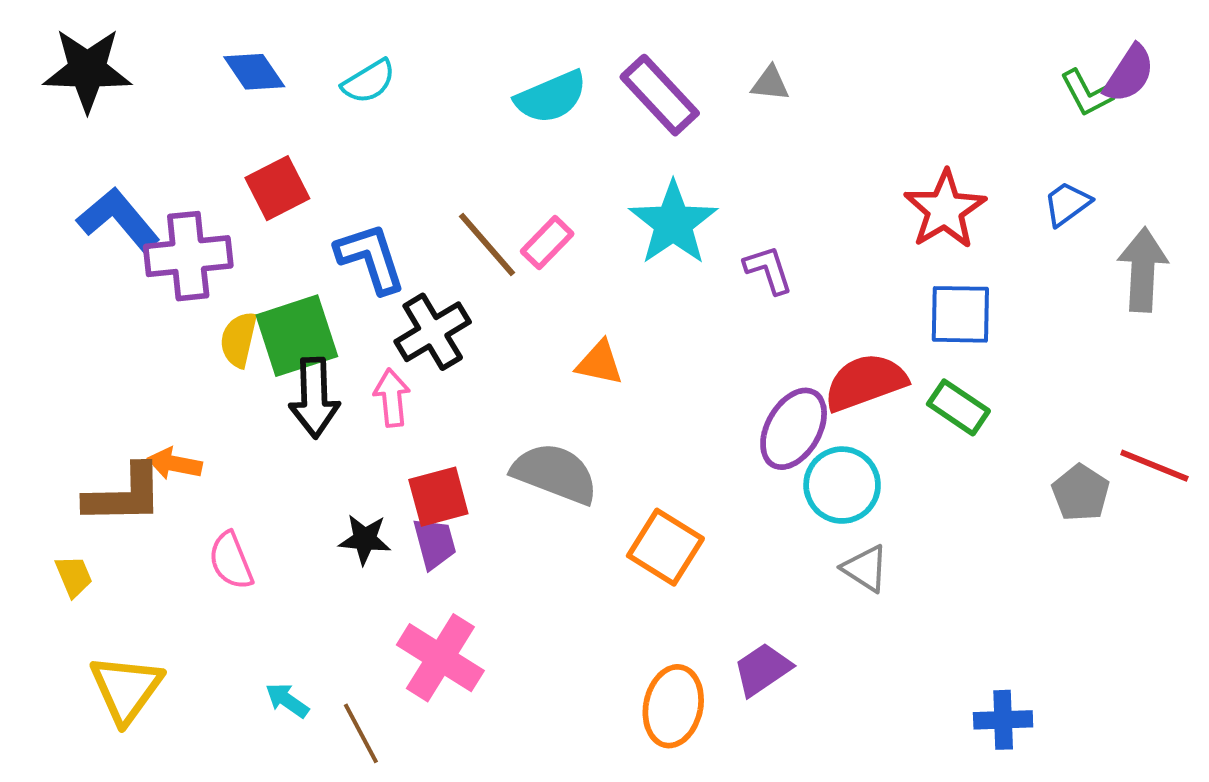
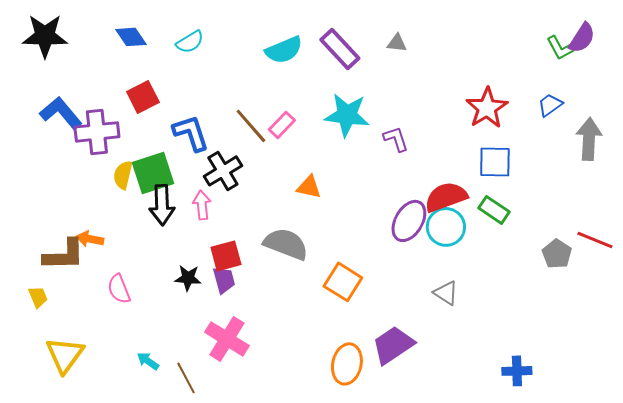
cyan star: (673, 223) -> (347, 115), turned -30
cyan circle: (842, 485) -> (446, 227), moved
purple trapezoid: (762, 669) -> (393, 345), size x1.4

